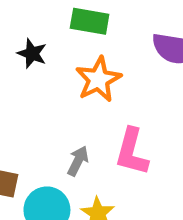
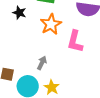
pink L-shape: (132, 152) -> (75, 42), moved

